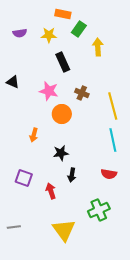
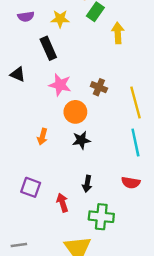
black rectangle: (63, 62) -> (48, 48), moved
black star: (61, 153) -> (81, 140), moved
green cross: (99, 210) -> (101, 217), moved, turned 30

